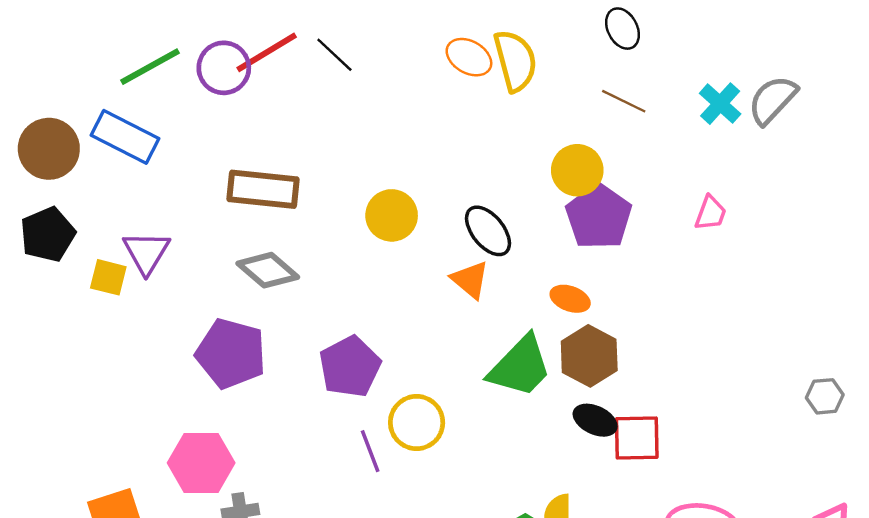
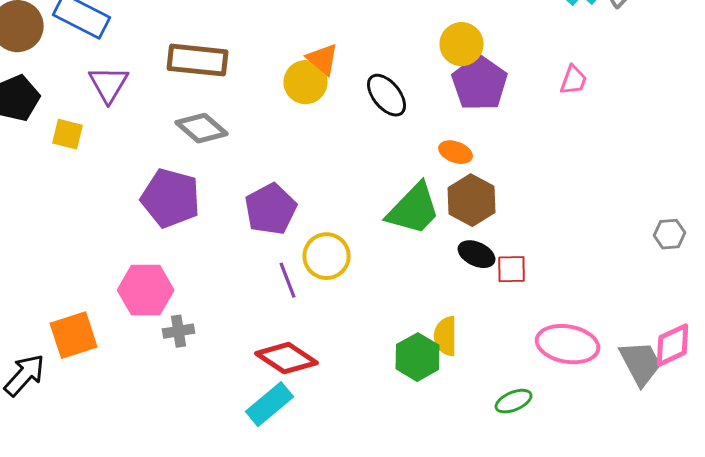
purple triangle: (146, 252) -> (109, 84), moved
orange triangle: (470, 280) -> (323, 59), moved
red square: (637, 438) -> (512, 269), size x0.7

